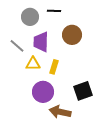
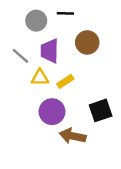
yellow rectangle: (54, 67) -> (65, 81), turned 40

